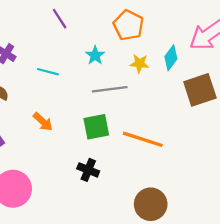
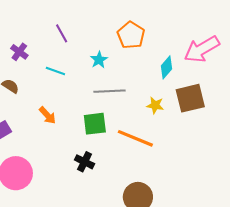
purple line: (60, 19) -> (62, 33), moved
yellow star: (139, 63) -> (155, 105), moved

